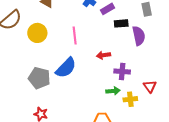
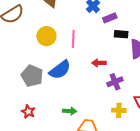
yellow circle: (37, 33) -> (46, 36), moved
purple cross: (122, 71) -> (115, 82), turned -35
green arrow: (113, 91) -> (70, 111), moved

